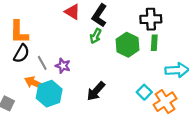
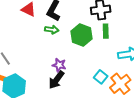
green arrow: (96, 36) -> (52, 30), turned -104
purple star: (63, 66) -> (59, 65), moved

